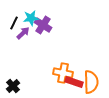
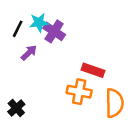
purple arrow: (23, 33) -> (29, 53), moved
red rectangle: (74, 82) -> (93, 70), moved

